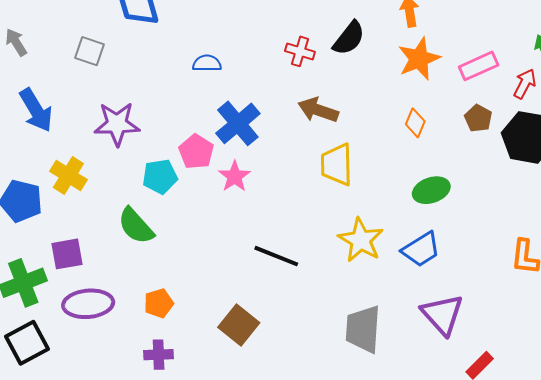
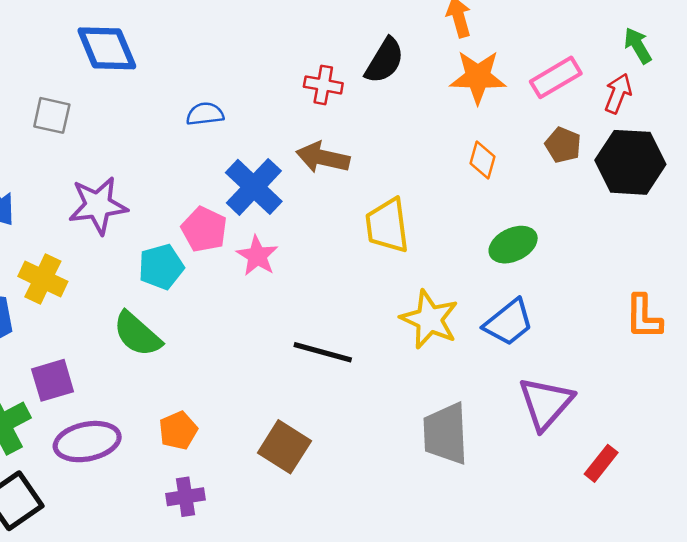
orange star: (419, 59) -> (478, 77), turned 30
brown arrow: (318, 110) -> (323, 158), moved
purple triangle: (442, 314) -> (546, 403), turned 30

